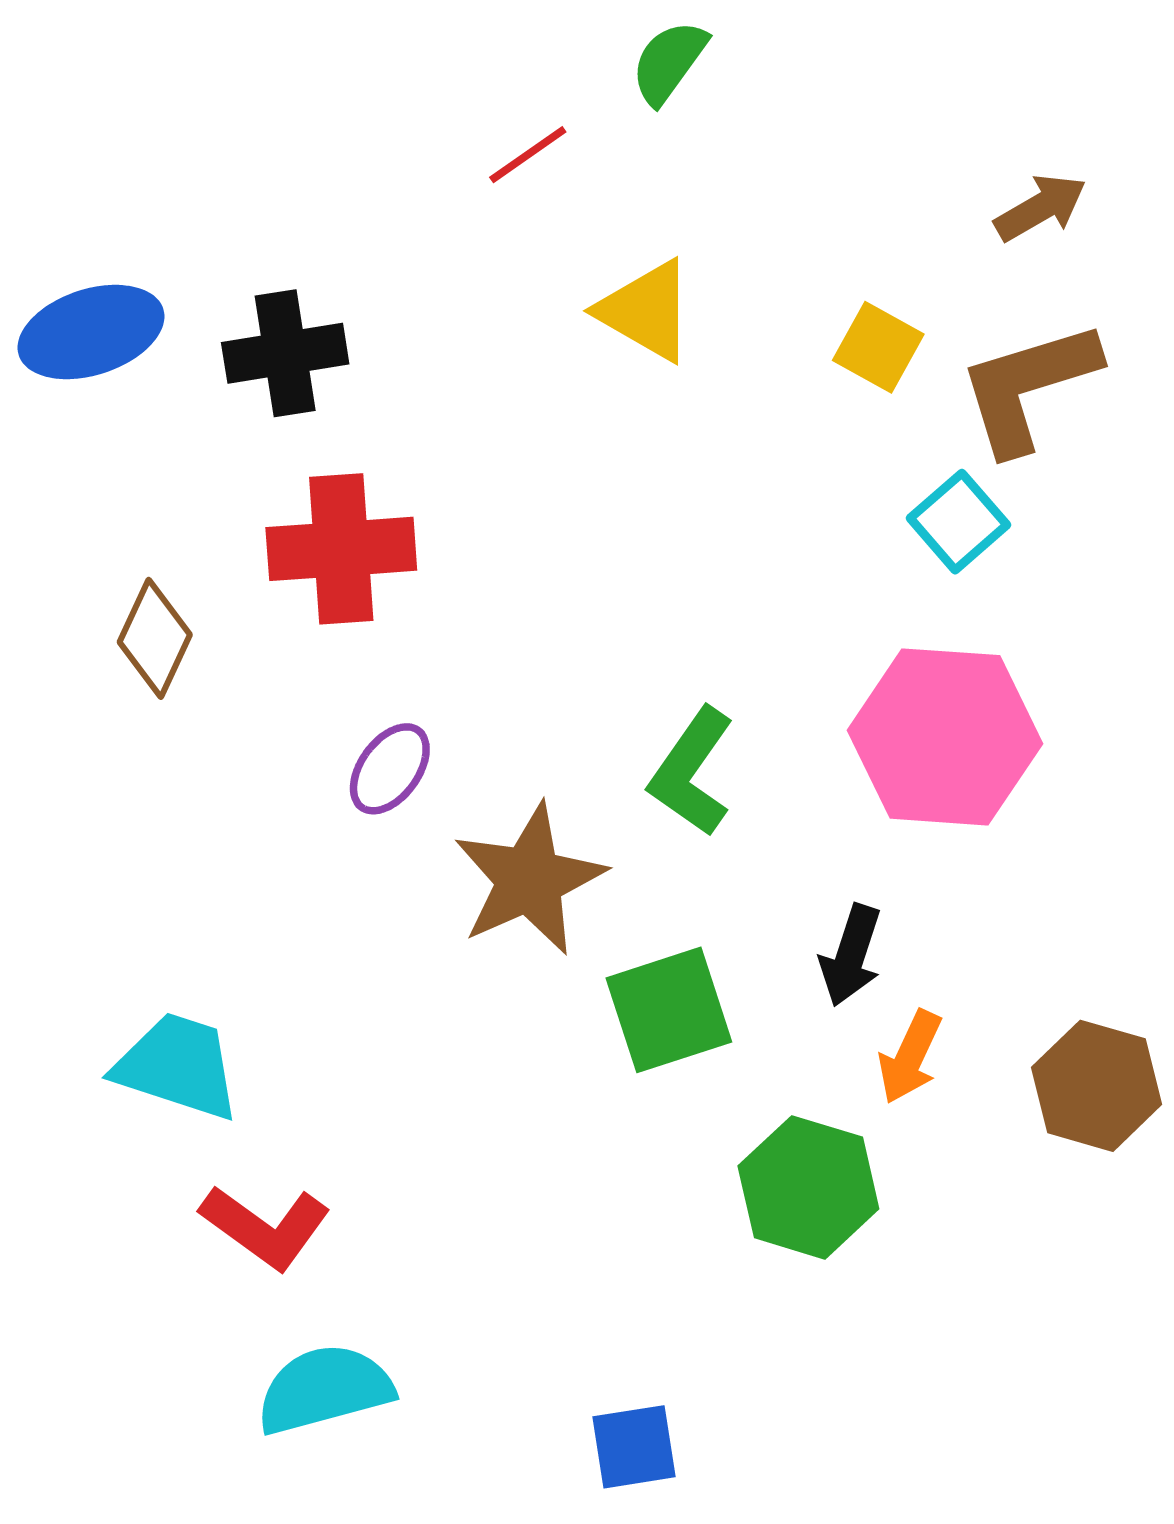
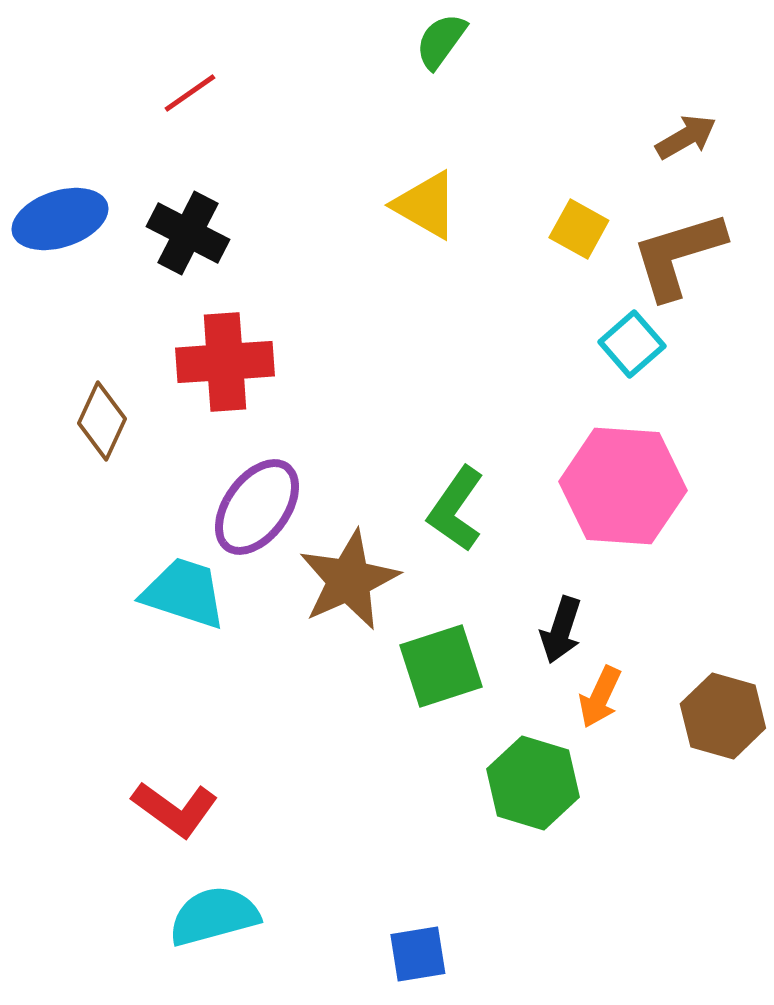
red line: (528, 155) -> (190, 93), moved
black cross: (285, 353) -> (188, 233), turned 36
purple ellipse: (390, 769) -> (257, 507), size x1.6
cyan trapezoid: (177, 1066) -> (184, 593), moved

